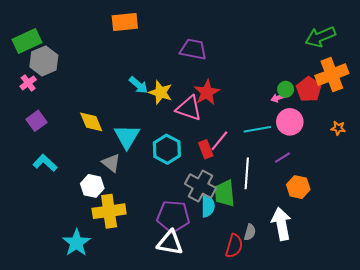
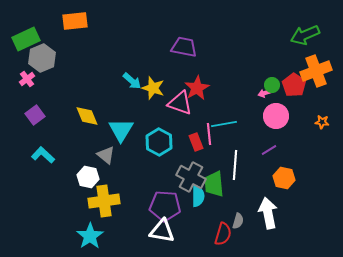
orange rectangle: (125, 22) -> (75, 21), moved
cyan line: (257, 129) -> (224, 124), moved
pink line: (219, 141) -> (209, 134), turned -45
cyan star: (76, 243) -> (90, 236), moved

